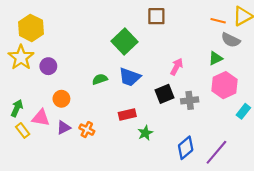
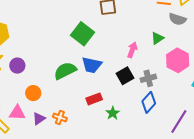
green triangle: (216, 58) -> (157, 38), moved
green semicircle: (100, 79) -> (65, 71), size x1.6
blue diamond: (186, 148) -> (149, 102), moved

